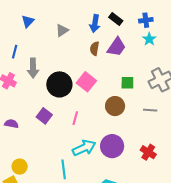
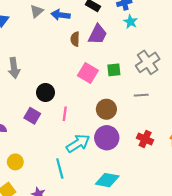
blue arrow: (95, 24) -> (61, 15), moved, turned 96
gray triangle: (62, 30) -> (37, 11), moved
pink square: (86, 82) -> (88, 73), moved
black circle: (59, 84) -> (45, 92), moved, size x0.7
brown circle: (115, 106) -> (106, 109), moved
yellow circle: (20, 167) -> (15, 162), moved

